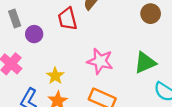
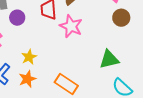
pink star: (100, 61) -> (71, 26), moved

